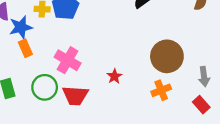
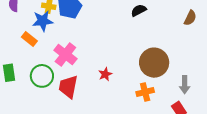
blue star: (21, 27) -> (43, 21), moved
orange rectangle: (25, 48) -> (29, 39), turned -35
red trapezoid: (75, 96) -> (68, 87), turned 90

